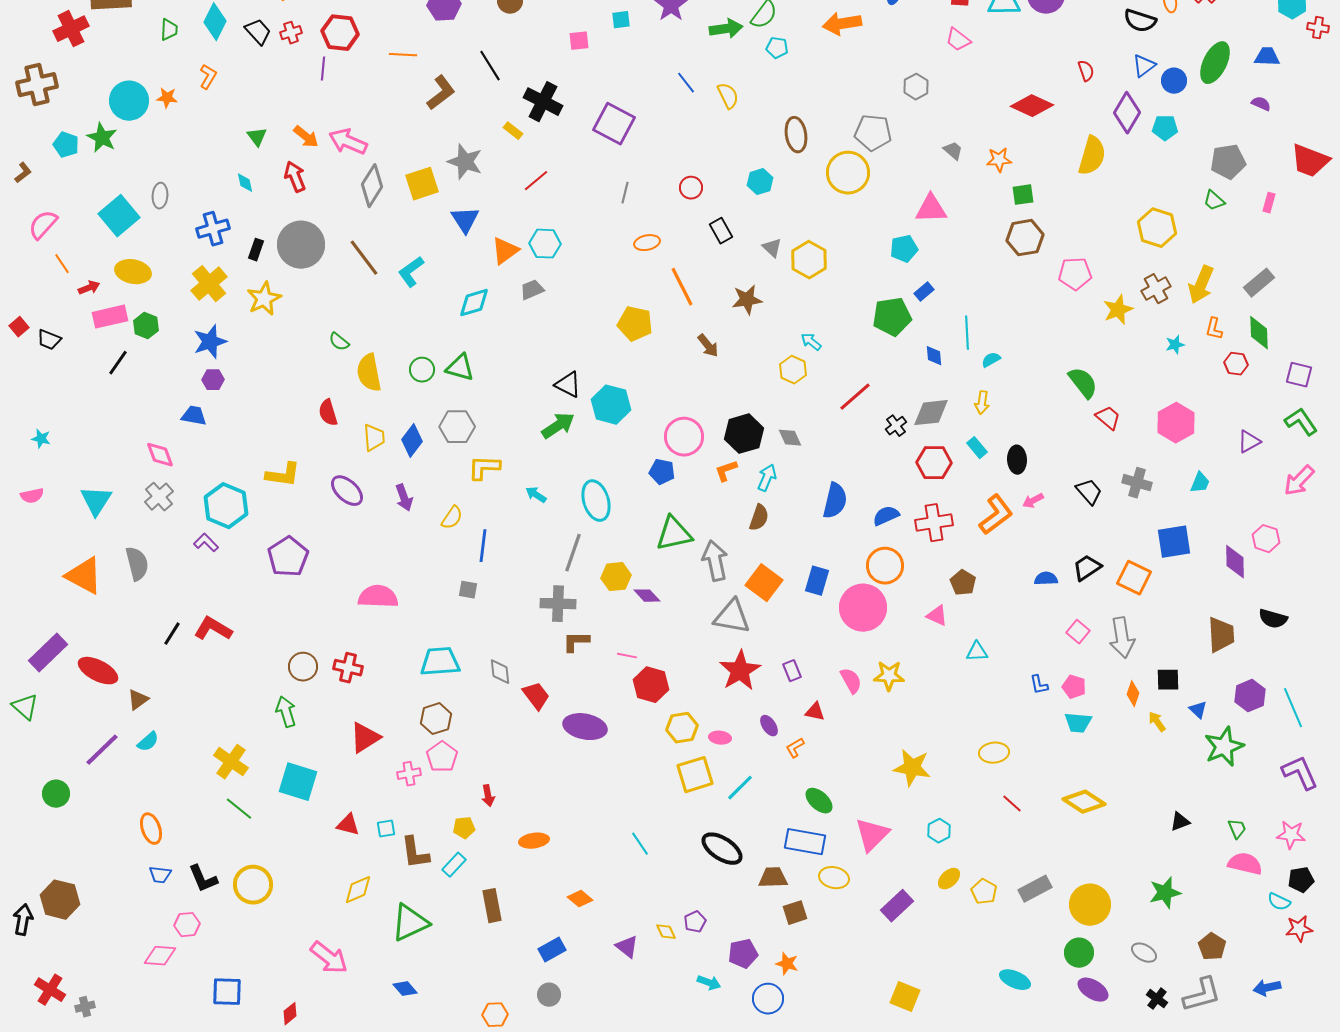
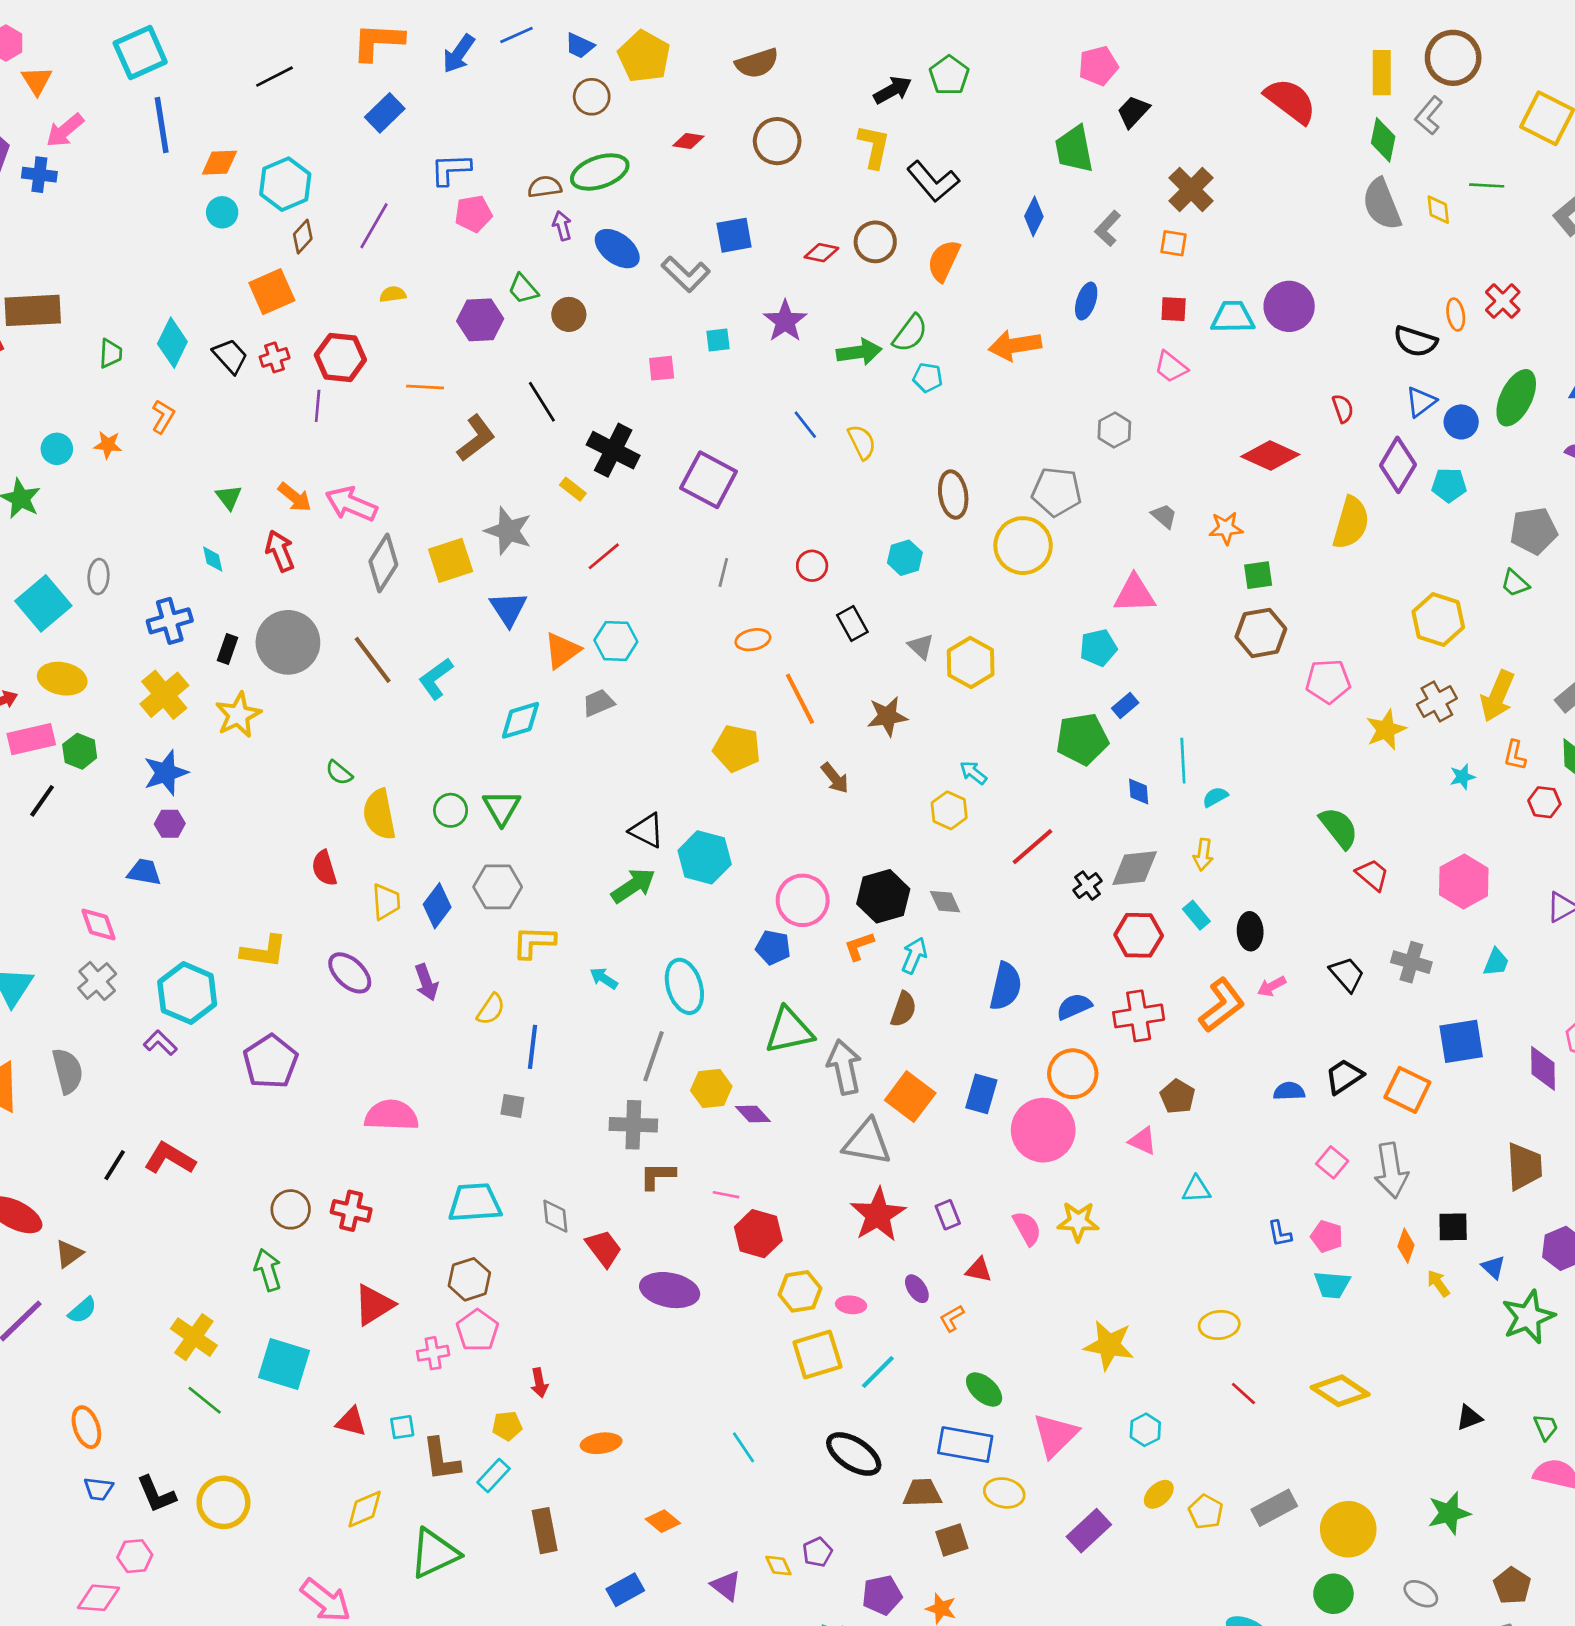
cyan circle: (129, 101) -> (57, 449), size x0.6
green triangle: (460, 368) -> (502, 808), turned 44

